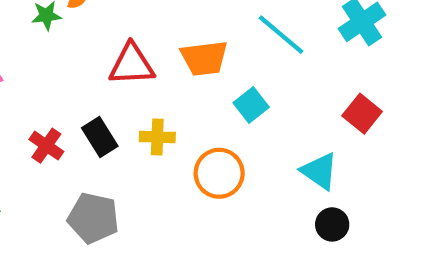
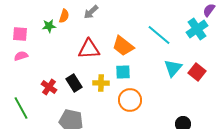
orange trapezoid: (204, 58) -> (123, 46), turned 45
cyan square: (251, 105) -> (123, 72), moved, turned 35
cyan triangle: (319, 171) -> (173, 68), moved, turned 36

